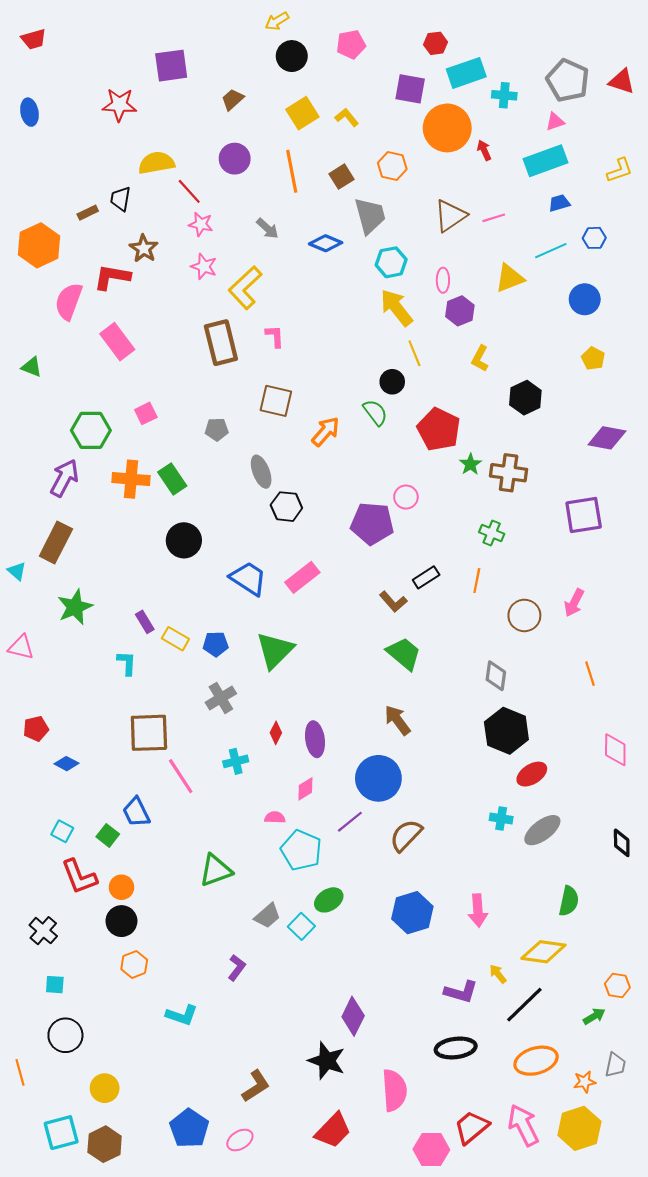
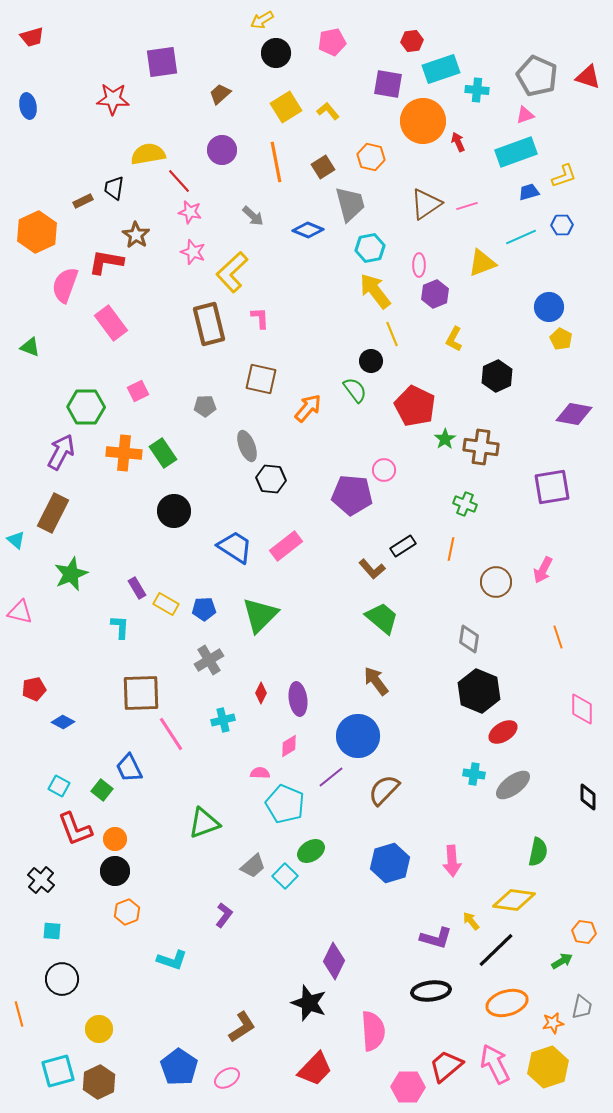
yellow L-shape: (620, 170) -> (564, 176), moved
blue circle: (585, 299) -> (549, 307), moved

